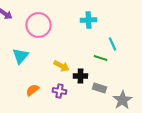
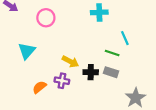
pink circle: (38, 25) -> (46, 18), size x0.7
gray rectangle: (99, 88) -> (111, 72), moved
purple cross: (59, 91) -> (62, 81), moved

